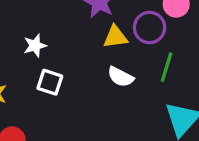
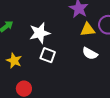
white star: (35, 46) -> (40, 33), size x1.5

